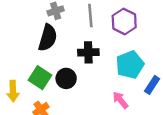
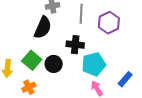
cyan pentagon: (130, 65) -> (94, 64), moved

